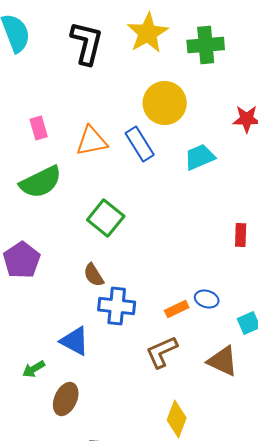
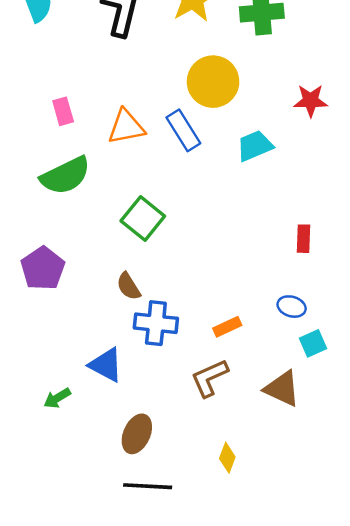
blue ellipse: (207, 299) -> (292, 307), moved
brown ellipse: (66, 399) -> (137, 434), moved
yellow diamond: (177, 419) -> (227, 458), size x0.7

